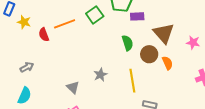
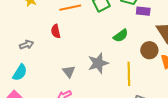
red semicircle: (44, 35) -> (56, 31), moved
green semicircle: (128, 43) -> (121, 36), moved, turned 63
gray star: (100, 75) -> (98, 63), size x1.5

